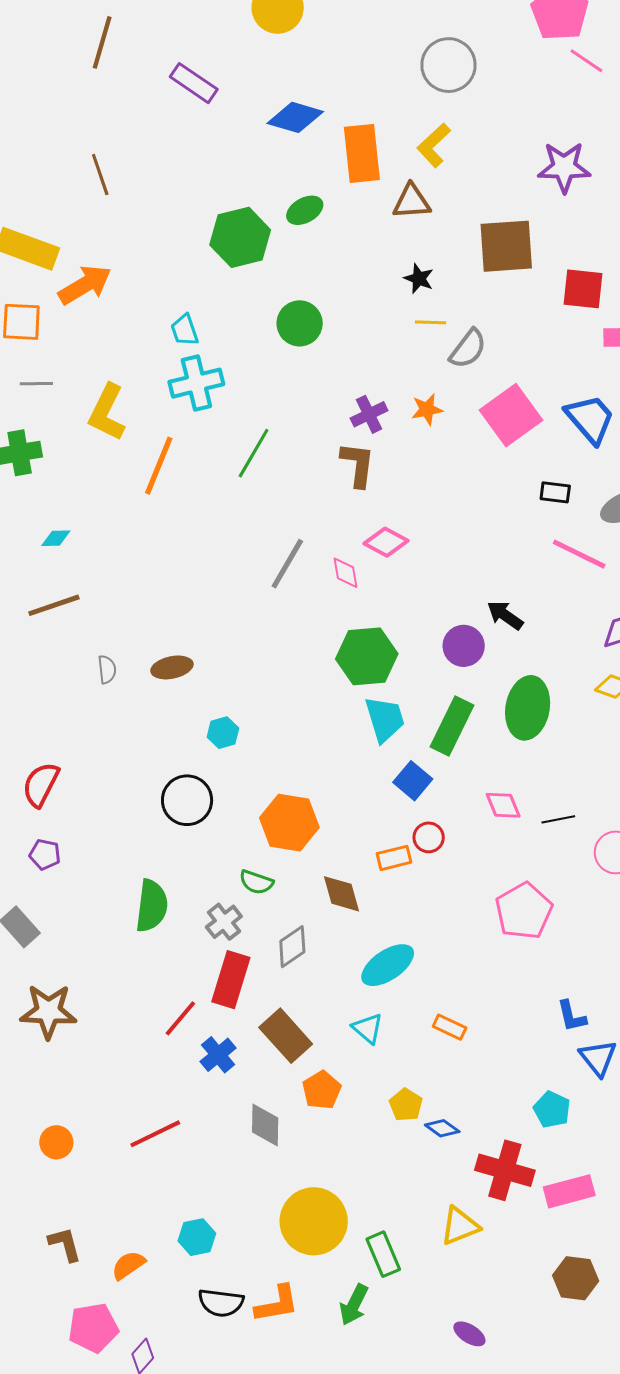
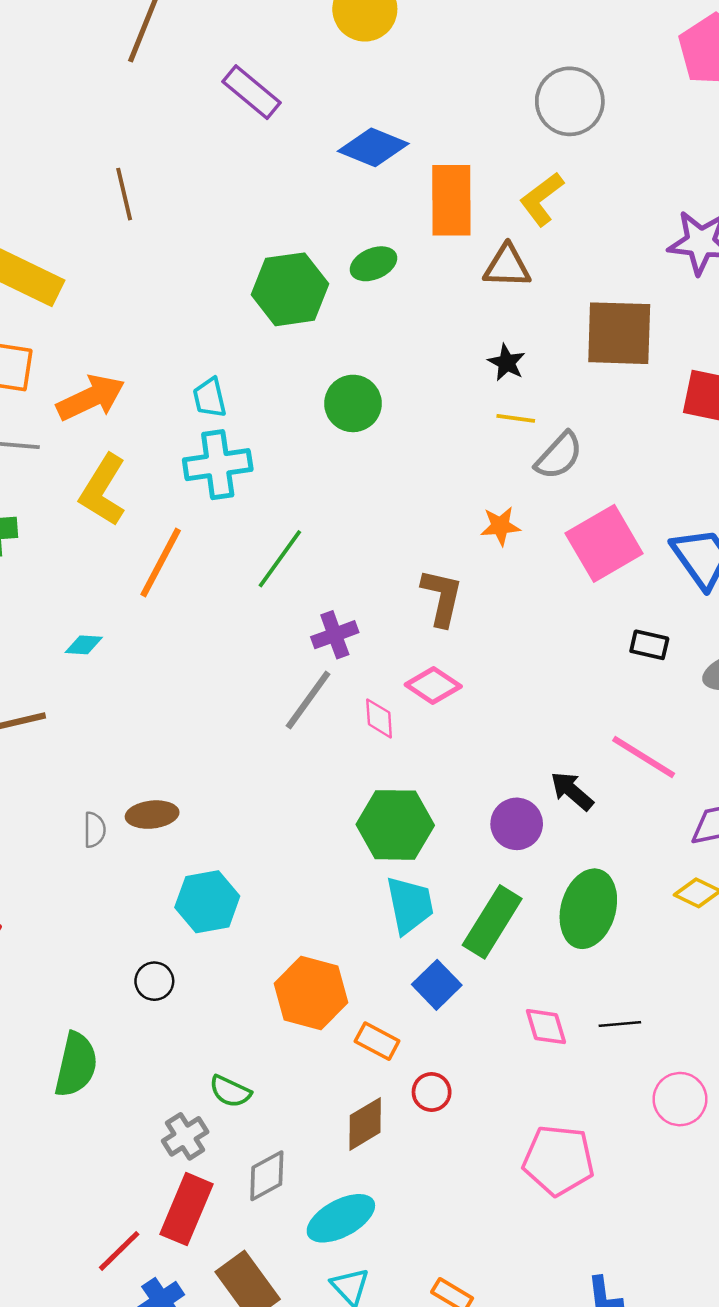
orange arrow: (85, 285) -> (91, 398), moved
purple cross: (369, 414) -> (335, 635), moved
brown L-shape: (358, 465) -> (442, 597), moved
cyan diamond: (56, 538) -> (84, 645), moved
pink line: (579, 554) -> (644, 757), moved
gray semicircle: (107, 669) -> (94, 830), moved
cyan hexagon: (223, 733) -> (207, 902), size x1.6
black circle: (187, 800) -> (154, 981), size x0.6
black line: (558, 819) -> (620, 1024), moved
orange hexagon: (289, 823) -> (311, 993), moved
red circle: (429, 837) -> (432, 1092), moved
orange rectangle: (394, 858) -> (377, 1041), moved, turned 36
brown diamond: (342, 894) -> (365, 1124), moved, turned 69
green semicircle: (152, 906) -> (76, 1065), moved
pink pentagon: (524, 911) -> (558, 1160), turned 30
cyan ellipse: (388, 965) -> (341, 1218), moved

